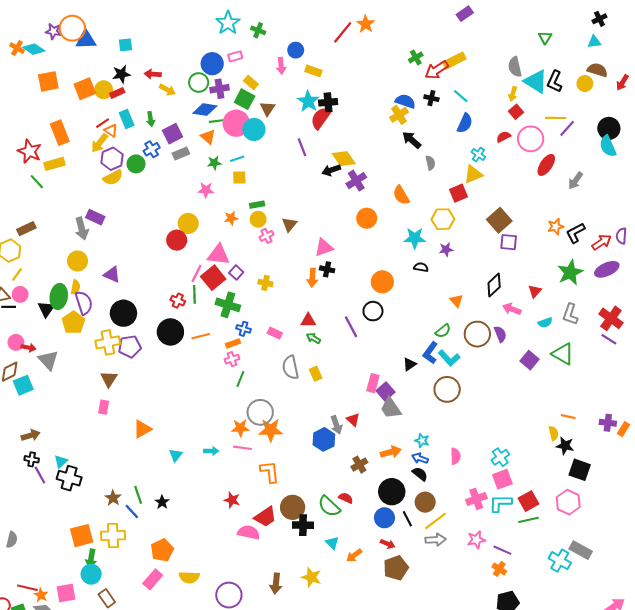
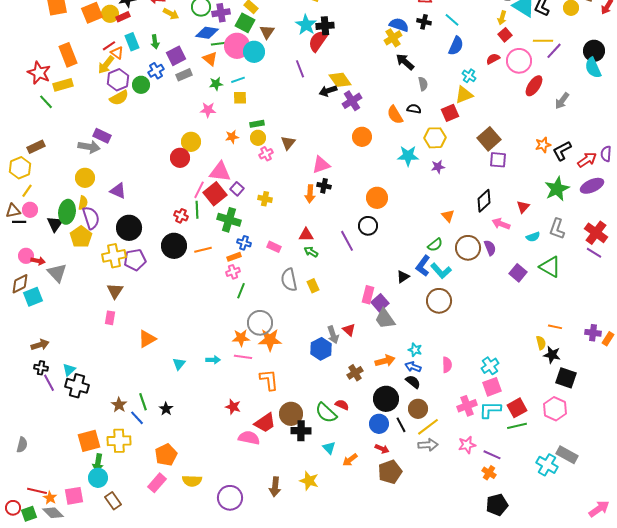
gray arrow: (82, 229) -> (89, 147), turned -65
black semicircle: (421, 267) -> (414, 109), moved

